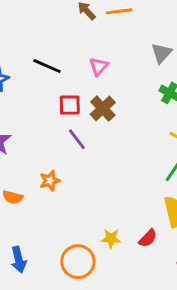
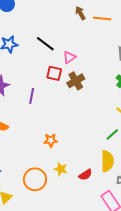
pink triangle: (99, 66) -> (69, 57), moved
purple line: (77, 139) -> (32, 96), moved, turned 35
orange star: (50, 181) -> (51, 140), moved

